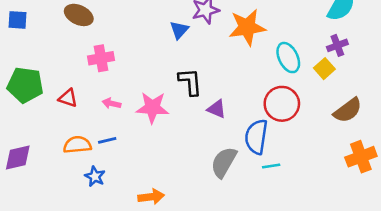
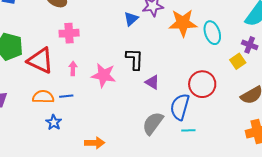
purple cross: (337, 45) -> (250, 45), turned 35
cyan ellipse: (288, 58) -> (212, 33), moved
red triangle: (68, 98) -> (40, 61), size x1.8
pink arrow: (112, 103) -> (73, 68), turned 72

